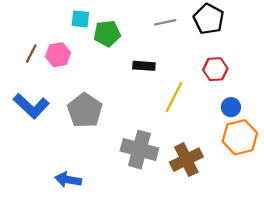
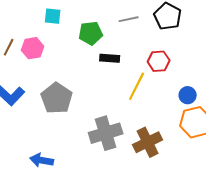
green pentagon: (107, 33) -> (91, 33), moved
red hexagon: (215, 69) -> (159, 61), moved
gray cross: (139, 150) -> (106, 133), turned -32

